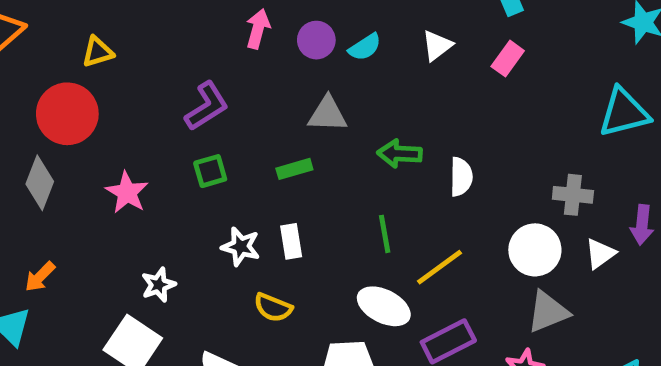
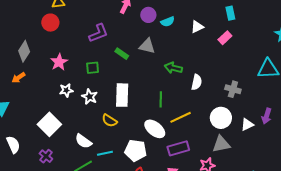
red circle: (67, 114) -> (50, 23), moved, size x0.7
green rectangle: (294, 169) -> (122, 54), moved, turned 40
green square: (210, 171) -> (93, 68), moved
gray cross: (573, 195) -> (233, 89), moved
white rectangle: (291, 241) -> (122, 95), size x1.6
white star: (241, 247) -> (90, 97), moved
orange arrow: (40, 277) -> (19, 78), moved
white star: (158, 285) -> (66, 90), moved

